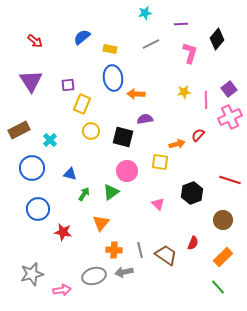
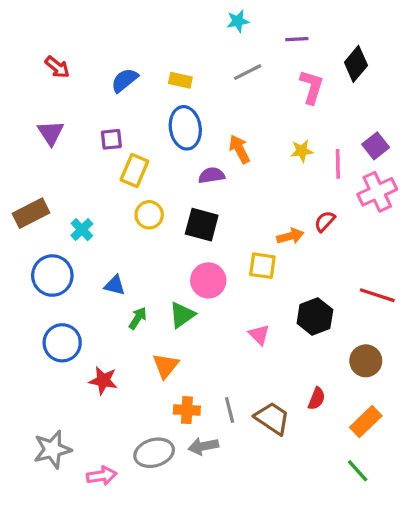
blue semicircle: (82, 37) -> (125, 80), moved
purple triangle: (31, 81) -> (51, 133), size x0.7
orange arrow: (136, 94) -> (239, 149), moved, turned 60
purple semicircle: (145, 119) -> (212, 175), moved

